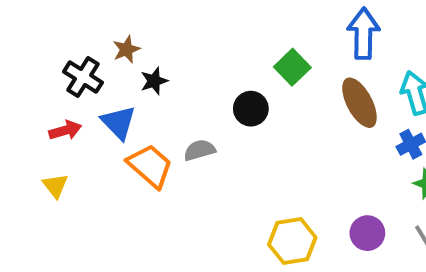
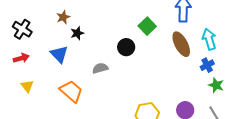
black cross: (83, 77) -> (22, 29), moved
red arrow: (65, 130) -> (21, 58), moved
orange trapezoid: (150, 166) -> (71, 91), moved

